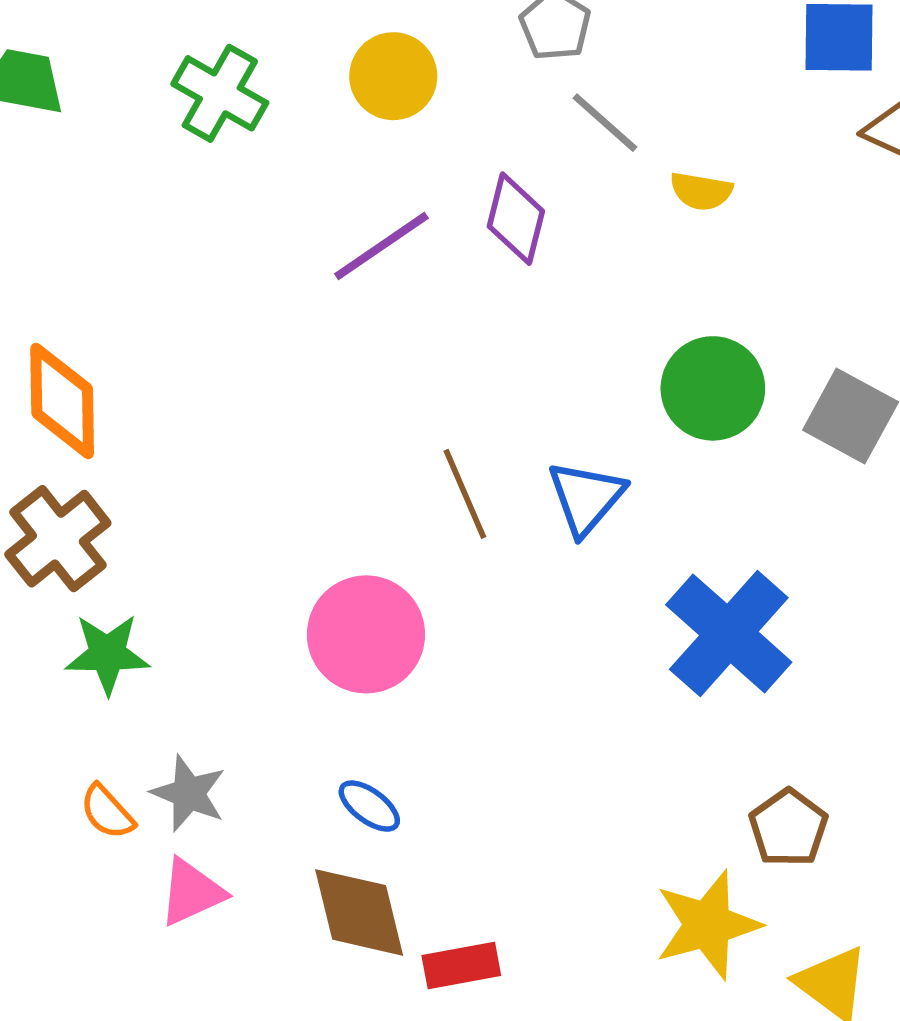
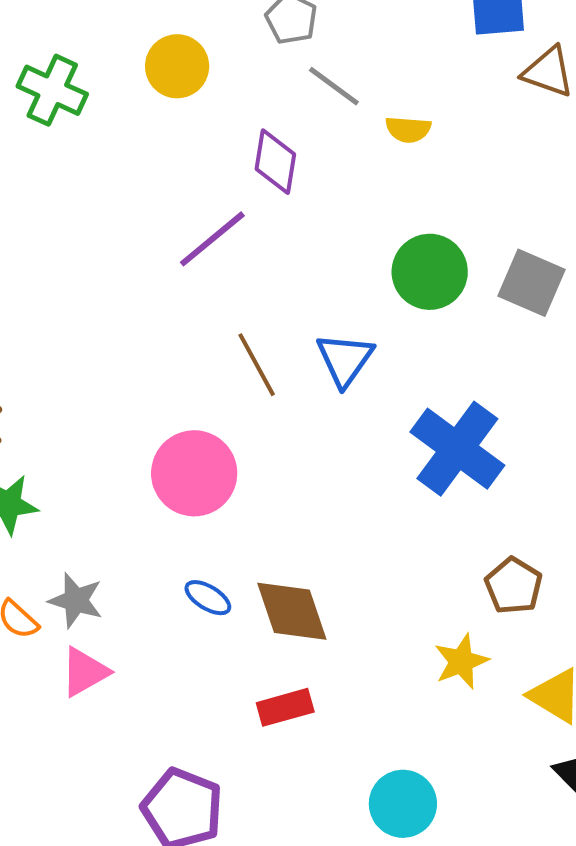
purple line: (381, 246) -> (212, 239), moved
brown diamond: (359, 912) -> (292, 611), moved
yellow star: (708, 925) -> (461, 661), size x0.7

